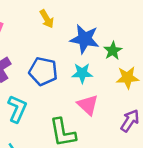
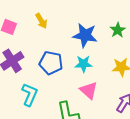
yellow arrow: (47, 19) -> (41, 21), moved
green star: (113, 51) -> (118, 30), moved

